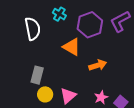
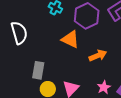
white semicircle: (33, 29) -> (19, 33), moved

